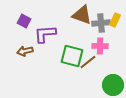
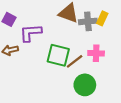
pink cross: (100, 46) -> (96, 53), moved
green circle: (113, 85) -> (85, 85), moved

